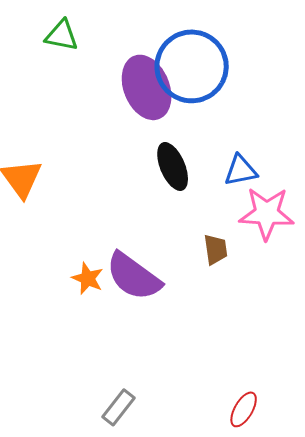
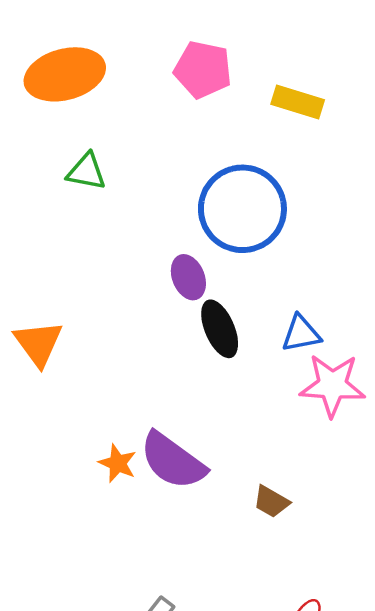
purple ellipse: (147, 87) -> (188, 277), moved, size x0.6
brown trapezoid: (216, 249) -> (271, 502), moved, turned 128

